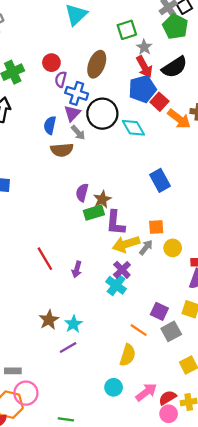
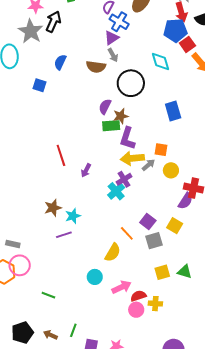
black circle: (102, 114) -> (131, 83), moved
blue semicircle: (50, 125) -> (60, 62), moved

